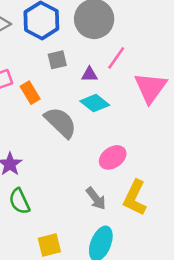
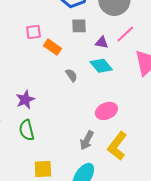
orange rectangle: (30, 93) -> (52, 47), turned -36
gray semicircle: (61, 122) -> (71, 75), size x0.5
gray arrow: (96, 199) -> (87, 140), turned 54

